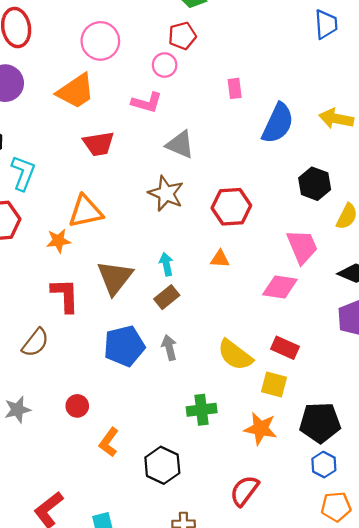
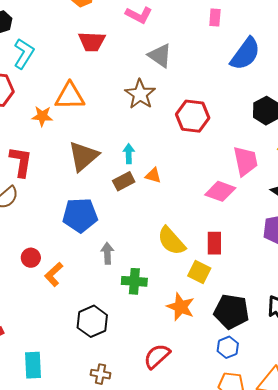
orange triangle: (220, 259) -> (153, 175), moved
red L-shape: (65, 295) -> (21, 162), moved
gray arrow: (169, 348) -> (107, 253), moved
red rectangle: (285, 348) -> (214, 243), turned 55
orange L-shape: (109, 442) -> (54, 274), moved

